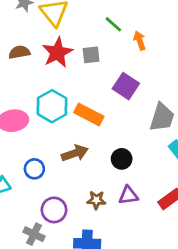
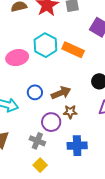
brown arrow: (75, 153) -> (61, 93), moved
brown star: (96, 200) -> (70, 112), moved

